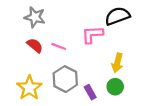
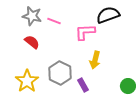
pink line: (59, 46) -> (54, 21), moved
yellow arrow: (117, 63) -> (95, 60), moved
green circle: (115, 87) -> (128, 86), moved

